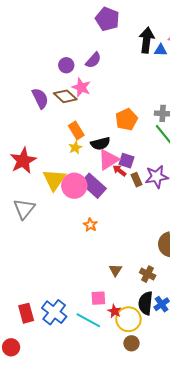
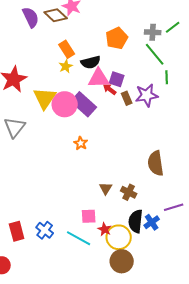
pink triangle: (108, 160) -> (99, 78), turned 30
brown cross: (148, 274) -> (129, 192), moved
blue cross: (54, 312) -> (45, 230), size x0.7
brown circle: (131, 343) -> (122, 261), size x1.5

